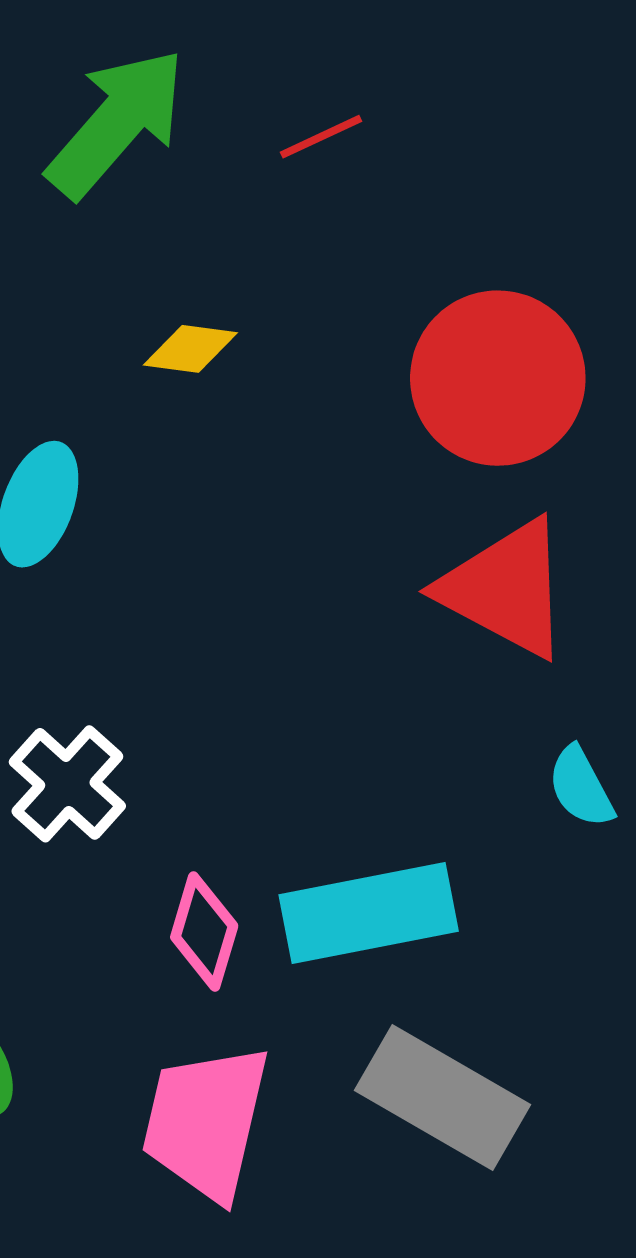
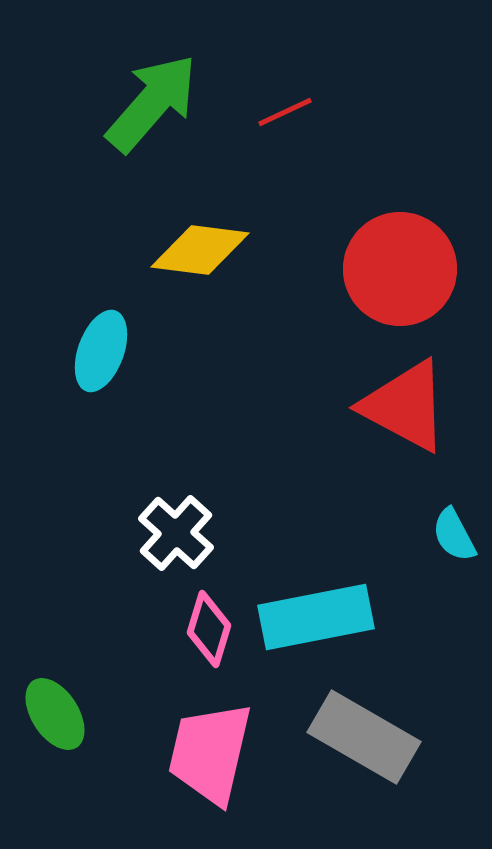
yellow diamond: (190, 349) -> (200, 250), size x1.6
white cross: (67, 784) -> (176, 533), moved

